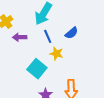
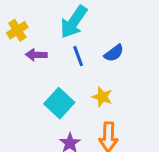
yellow star: (56, 54) -> (102, 97), moved

